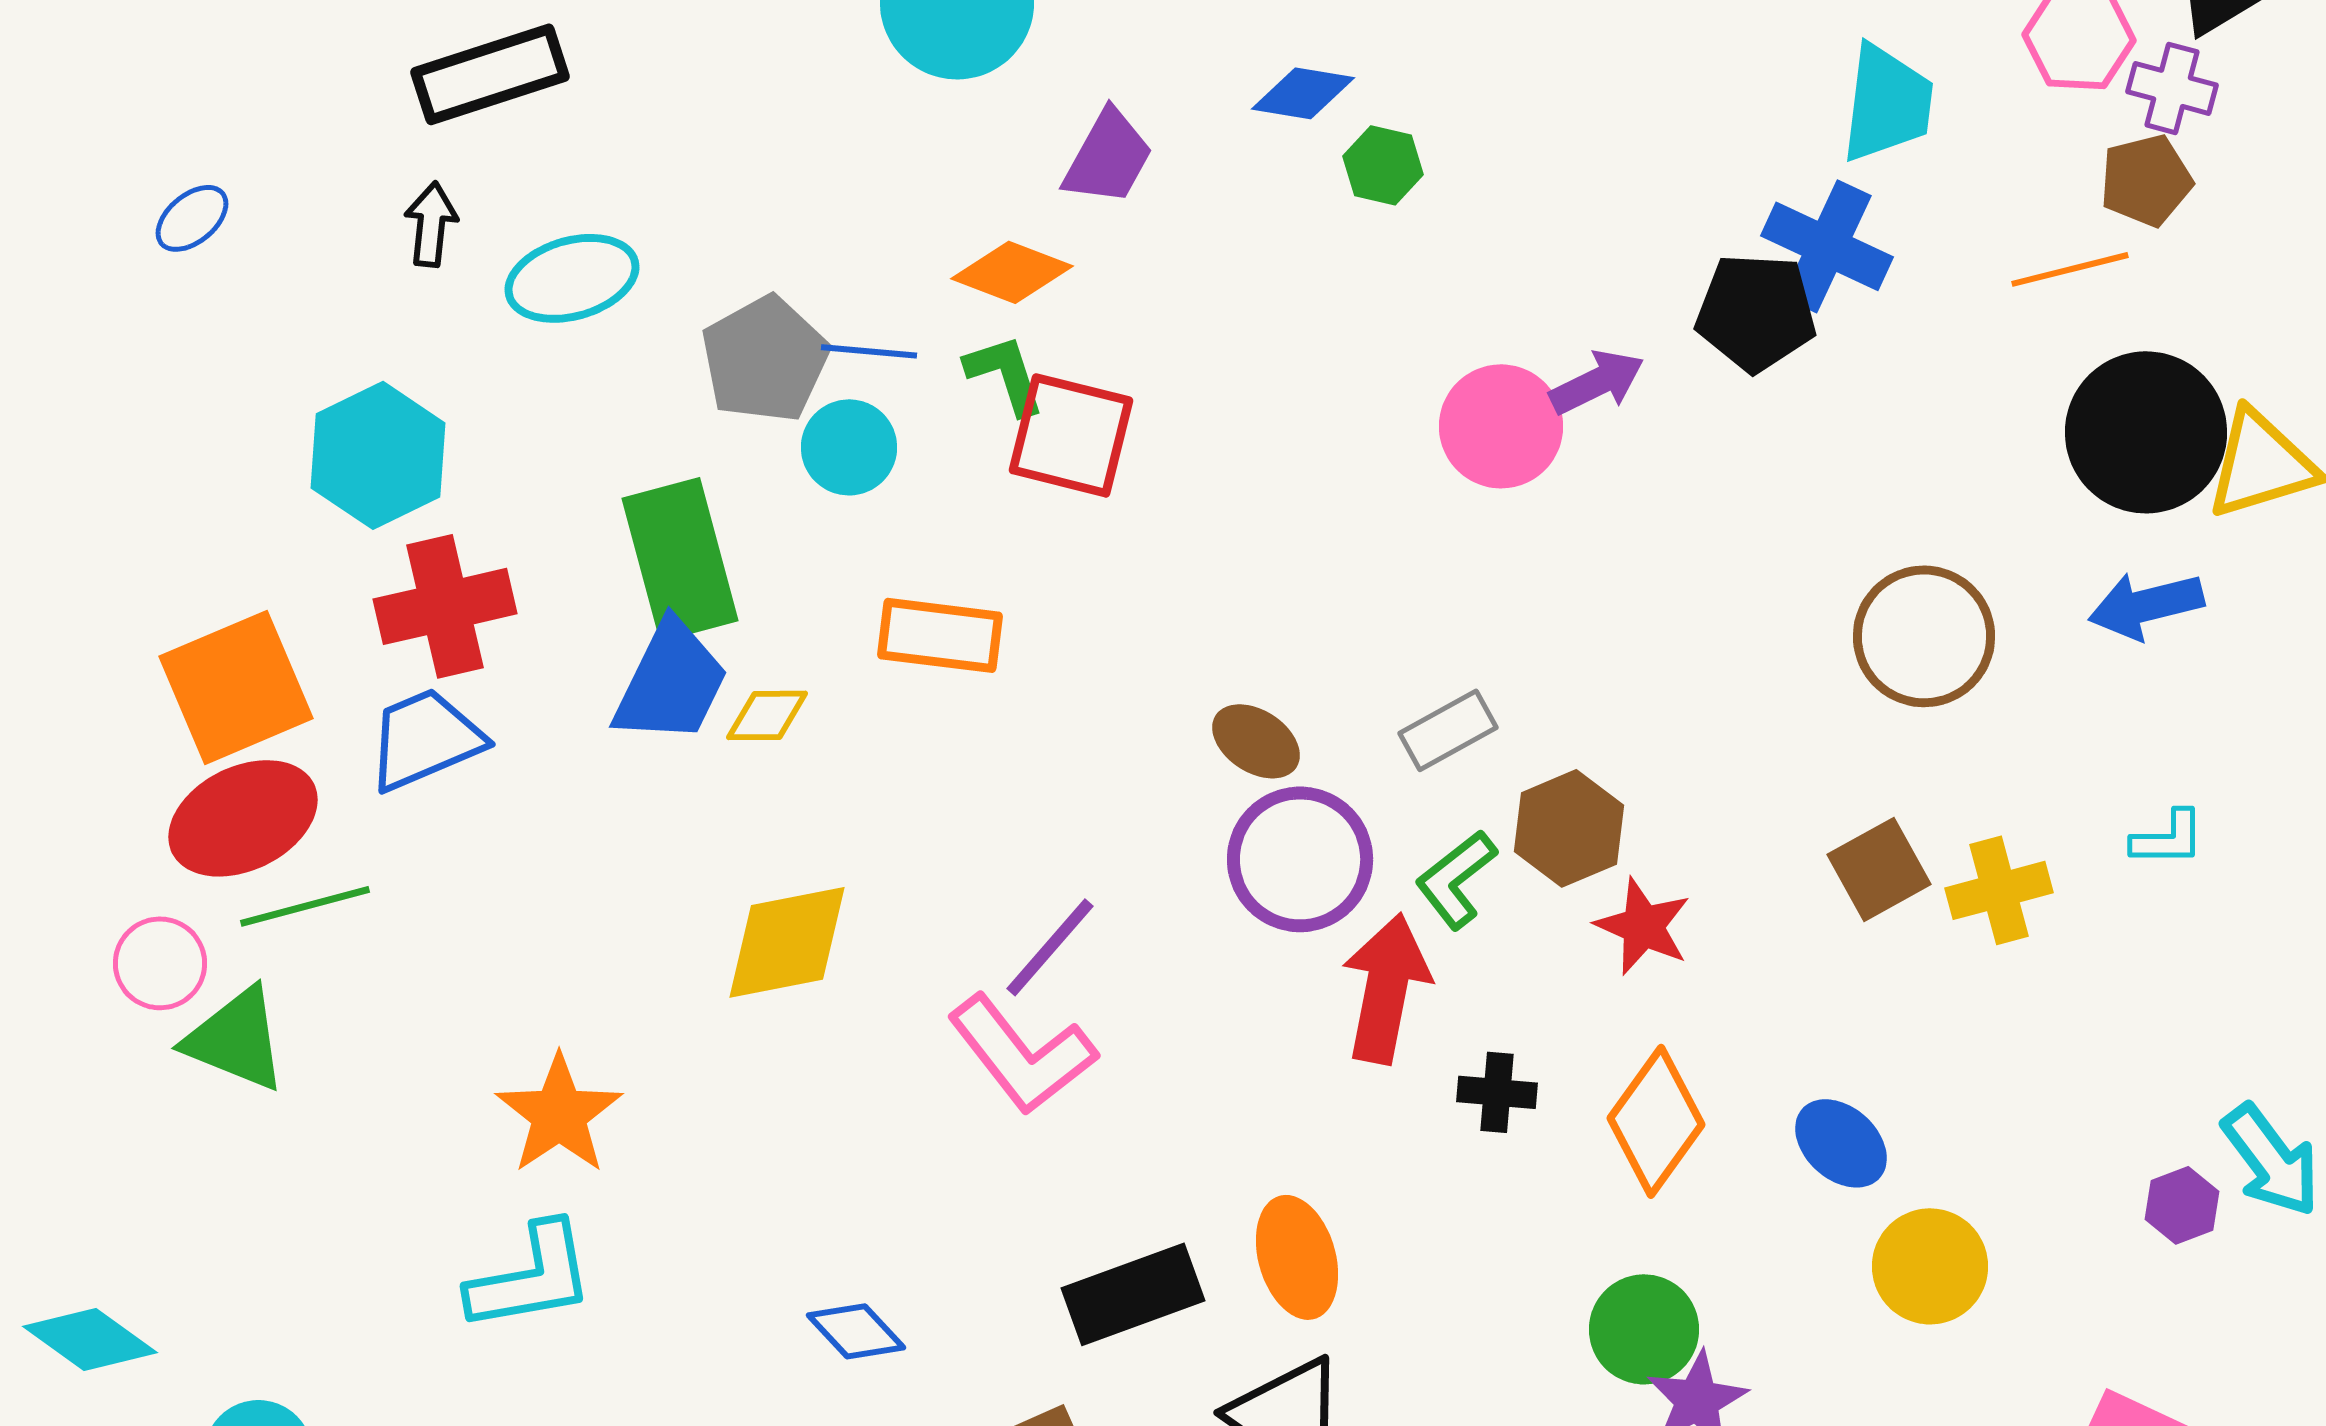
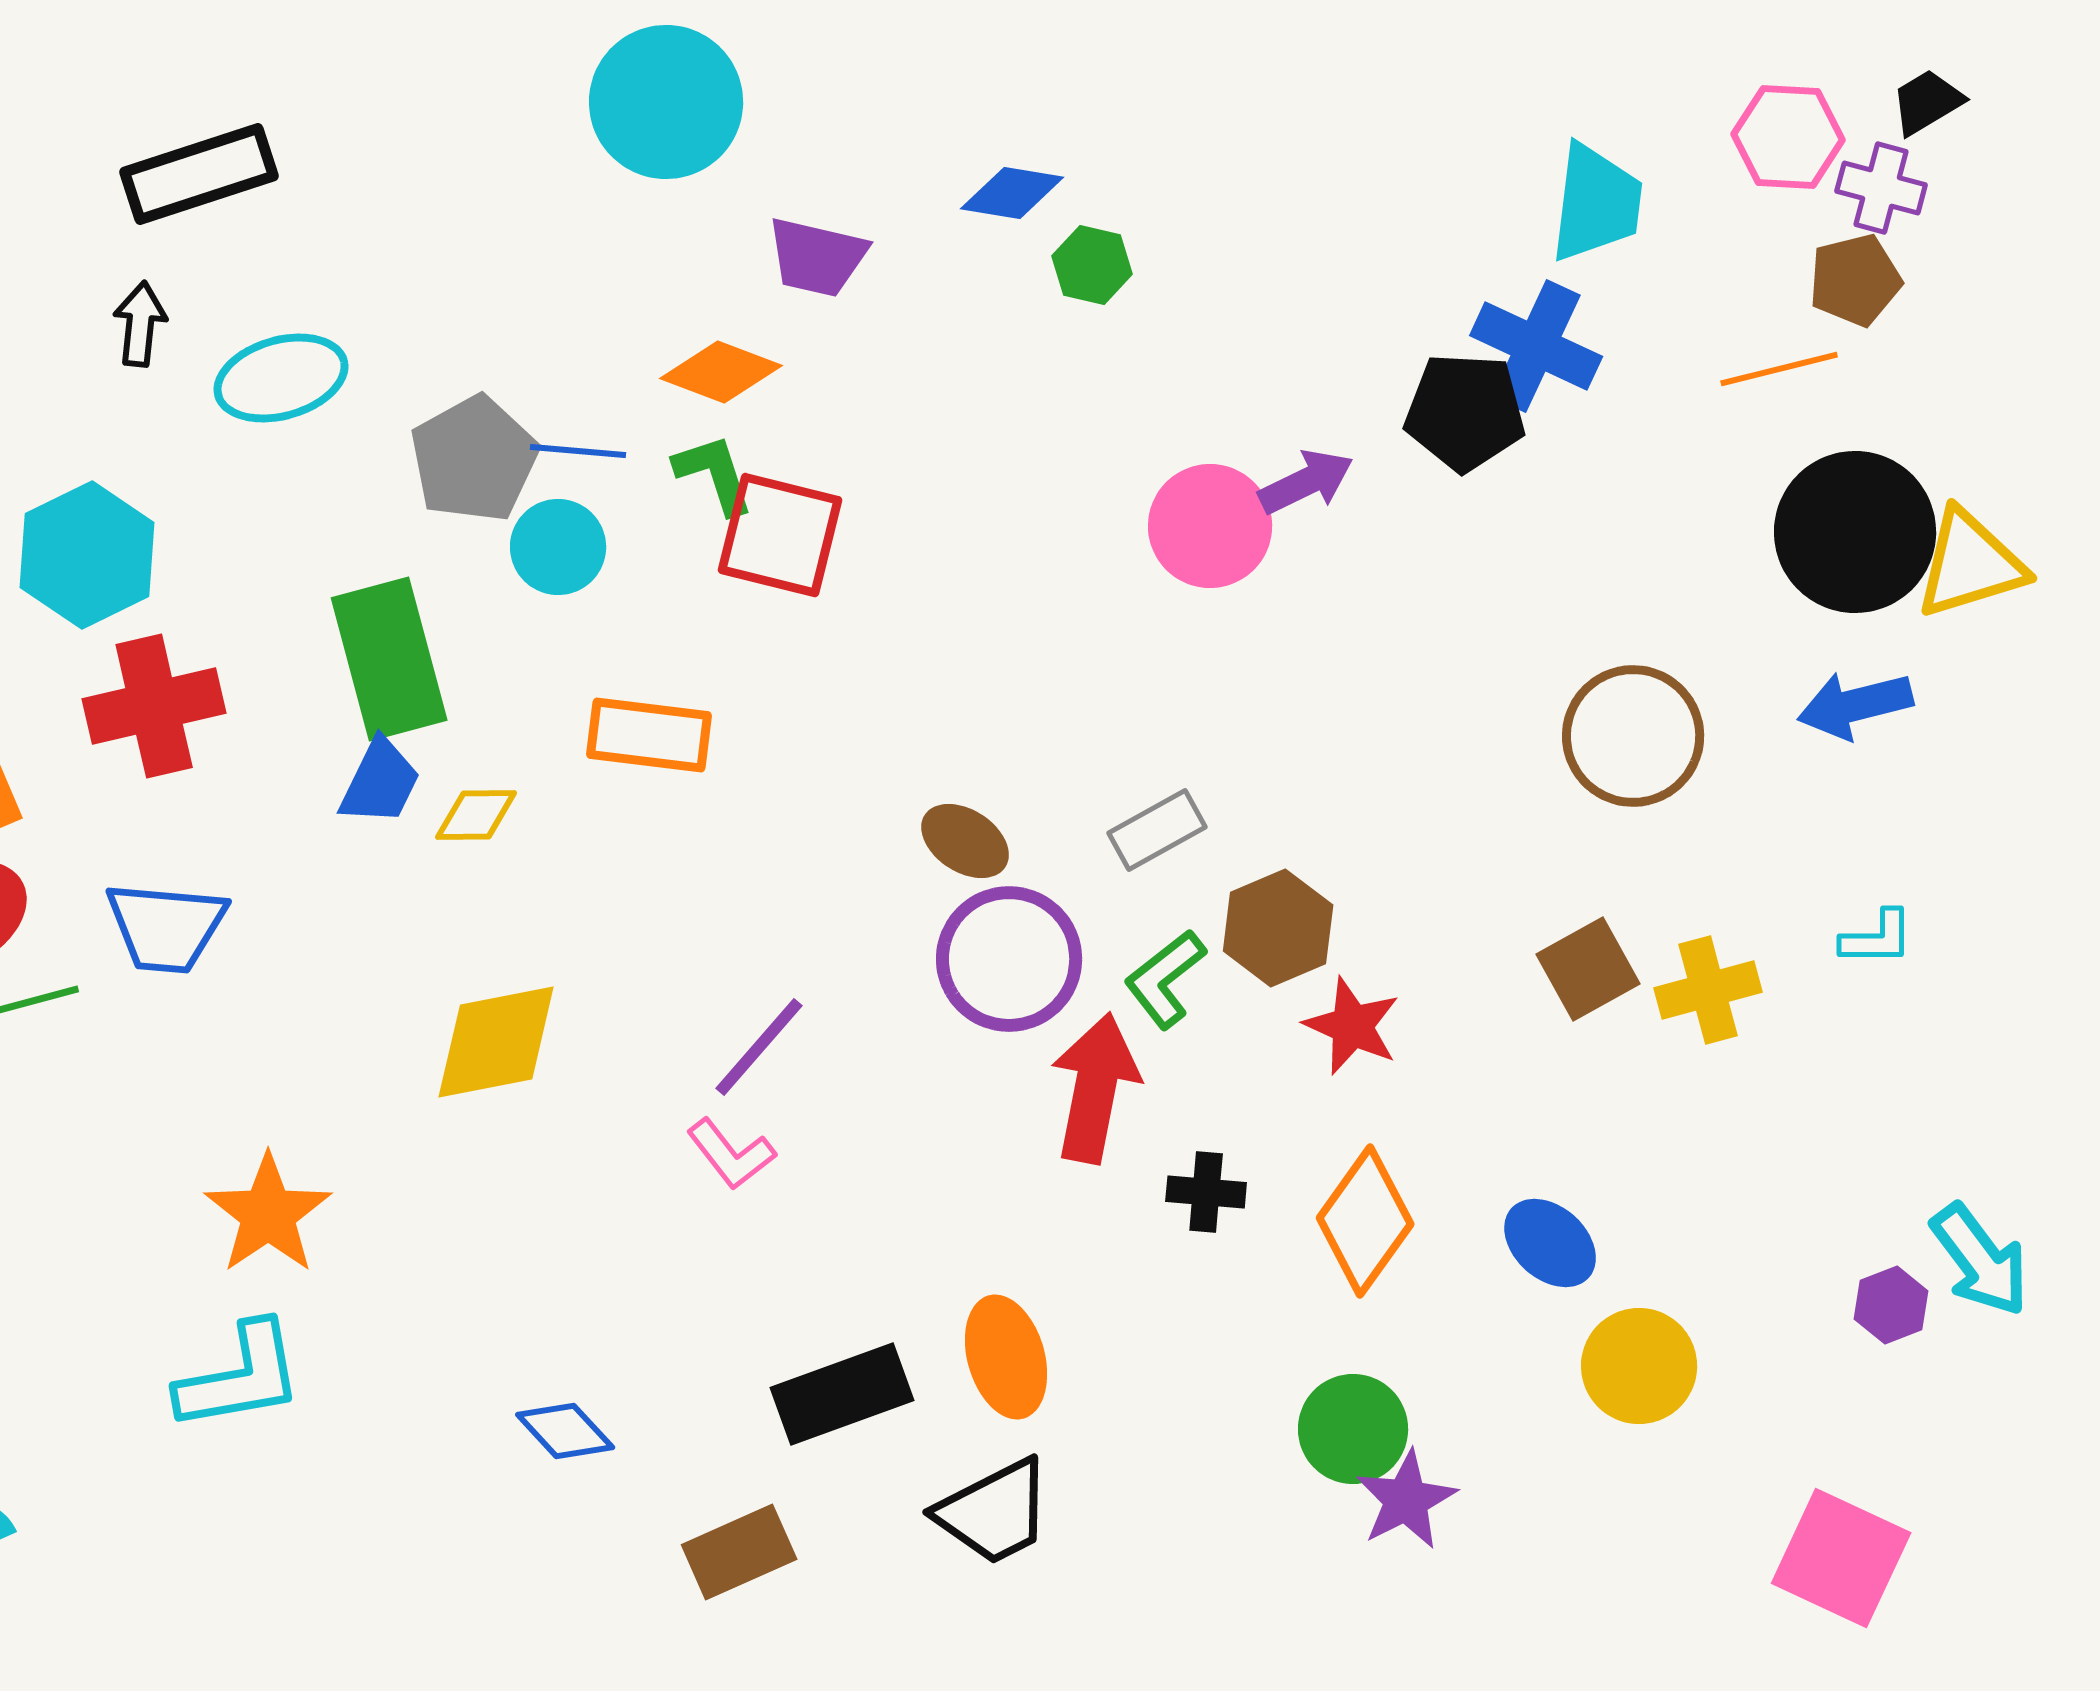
purple trapezoid: (1108, 157) -> (817, 257), turned 74
blue trapezoid: (671, 682) -> (380, 782), size x0.7
blue trapezoid: (425, 739) -> (166, 927), moved, turned -152
pink L-shape: (1022, 1054) -> (731, 1154), size x0.6

